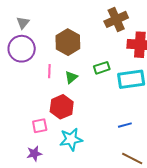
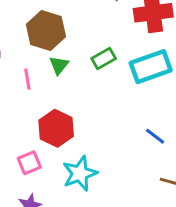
green triangle: (71, 77) -> (59, 65), moved
blue line: (125, 125) -> (155, 136), turned 64

